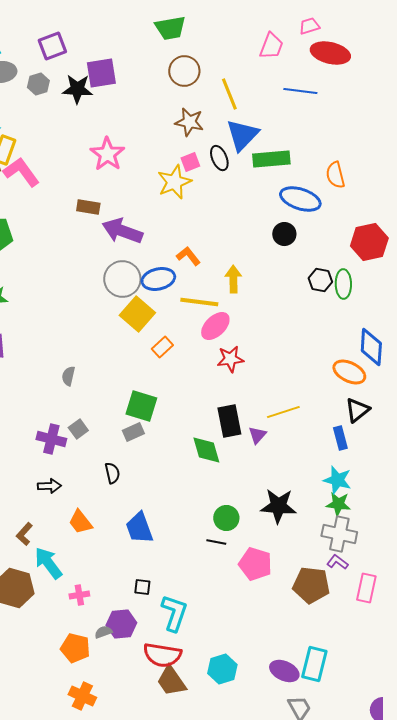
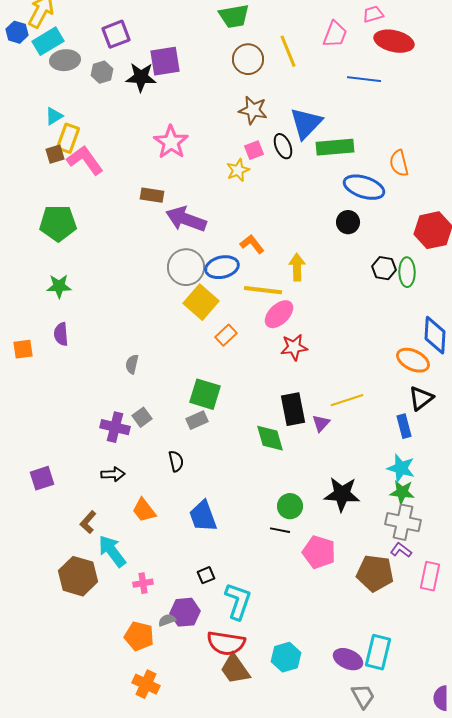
yellow line: (229, 94) -> (288, 51), moved
yellow star: (174, 182) -> (238, 170), size x0.7
black square: (142, 587) -> (206, 575), turned -30

